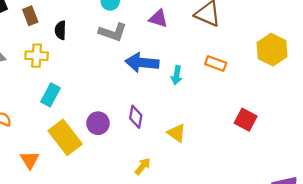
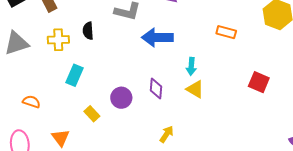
black semicircle: (60, 30) -> (88, 31), moved
cyan arrow: (177, 75) -> (191, 66), moved
yellow triangle: (177, 133) -> (195, 89), moved
yellow rectangle: (65, 137) -> (92, 114), size x0.5

